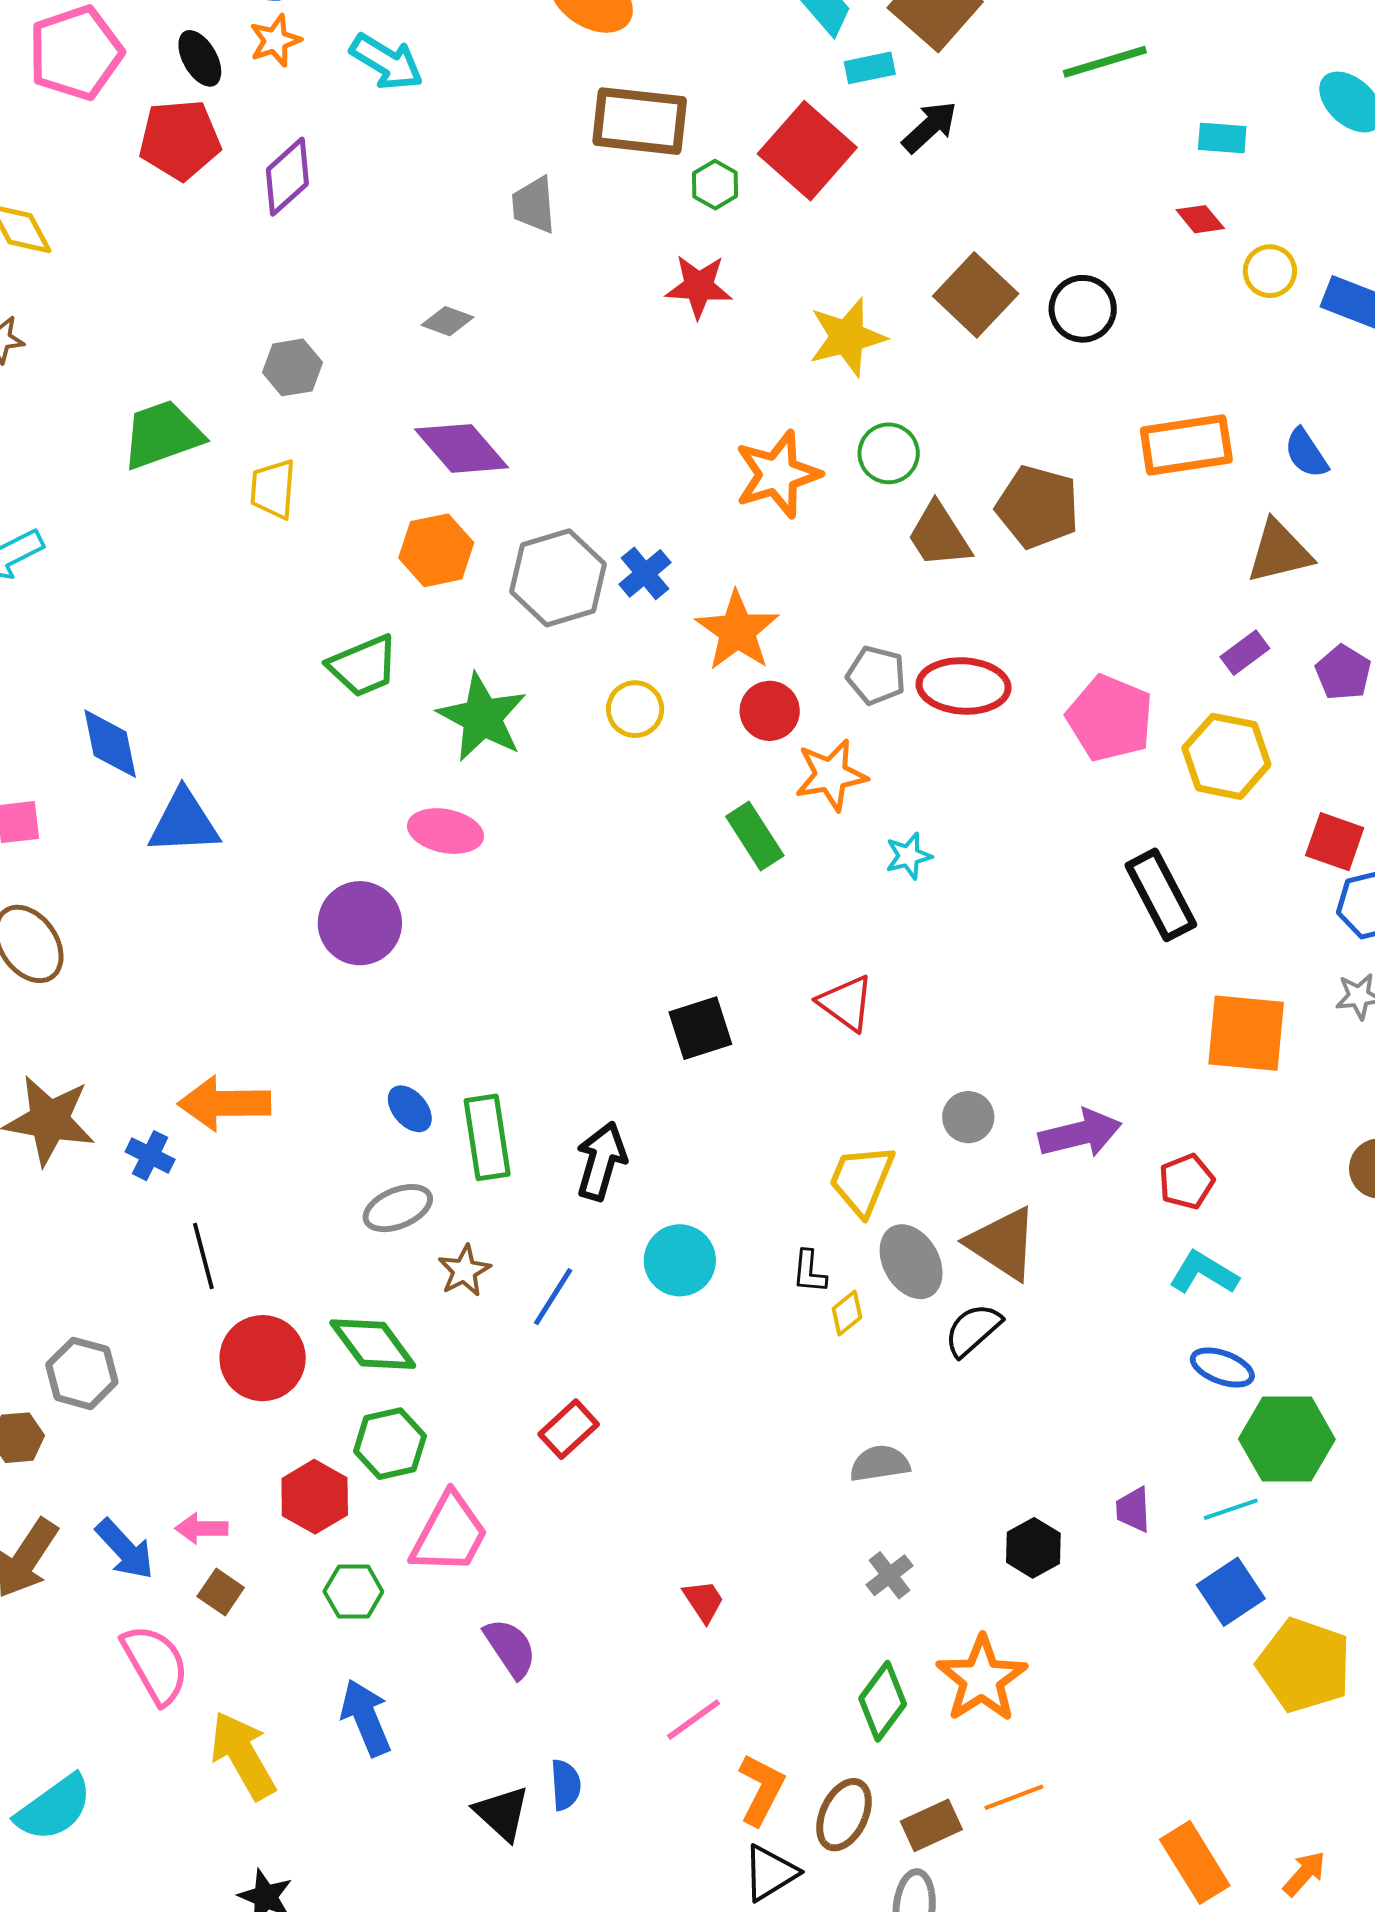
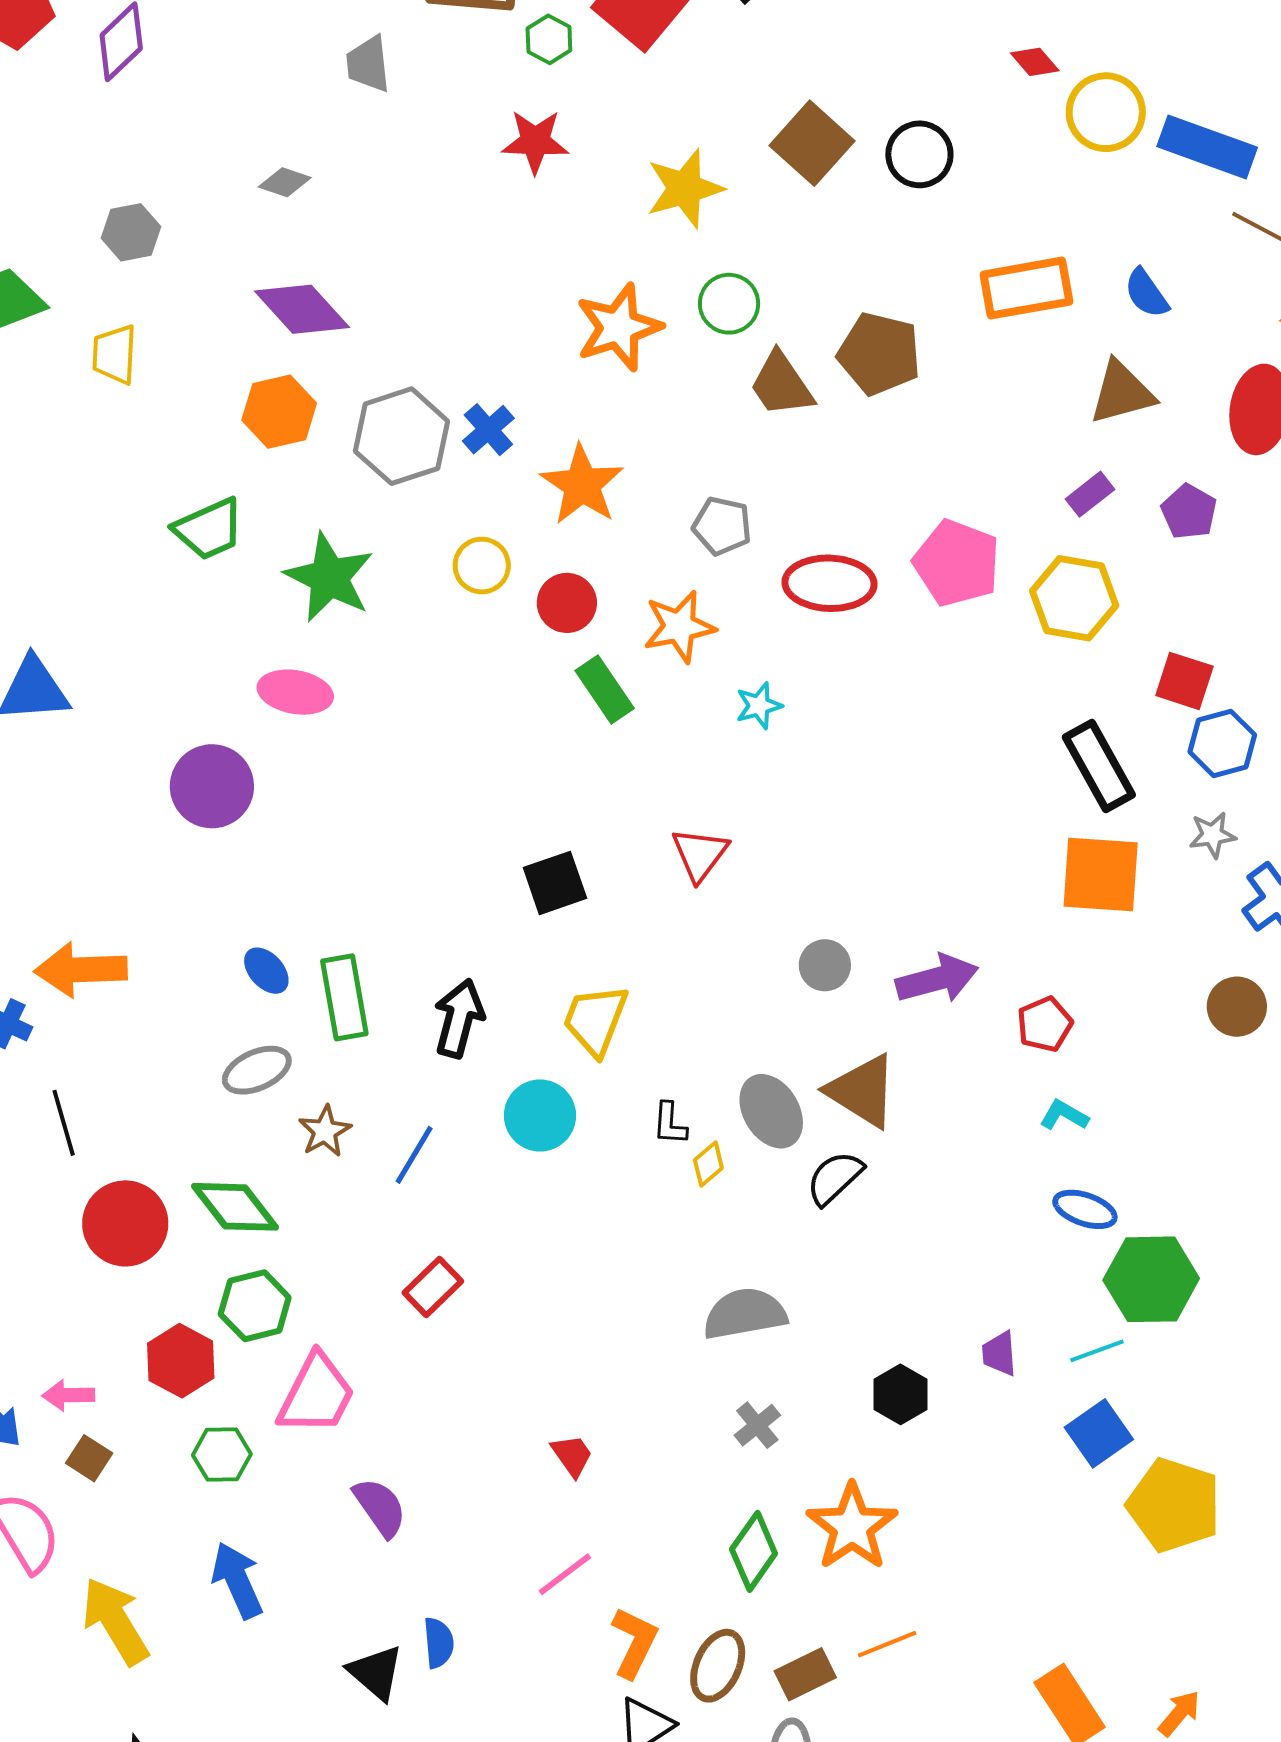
yellow circle: (1270, 271) -> (1106, 112), size x1.5
red ellipse: (964, 686) -> (830, 583), moved
red circle: (770, 711) -> (567, 603), moved
black rectangle: (1161, 895) -> (1099, 766), moved
red triangle: (846, 1003) -> (700, 854), turned 32
yellow trapezoid: (862, 1180) -> (595, 1020), moved
cyan L-shape: (1204, 1273) -> (1064, 1115), size x0.7
gray semicircle: (880, 1463) -> (745, 1314), size x1.4

